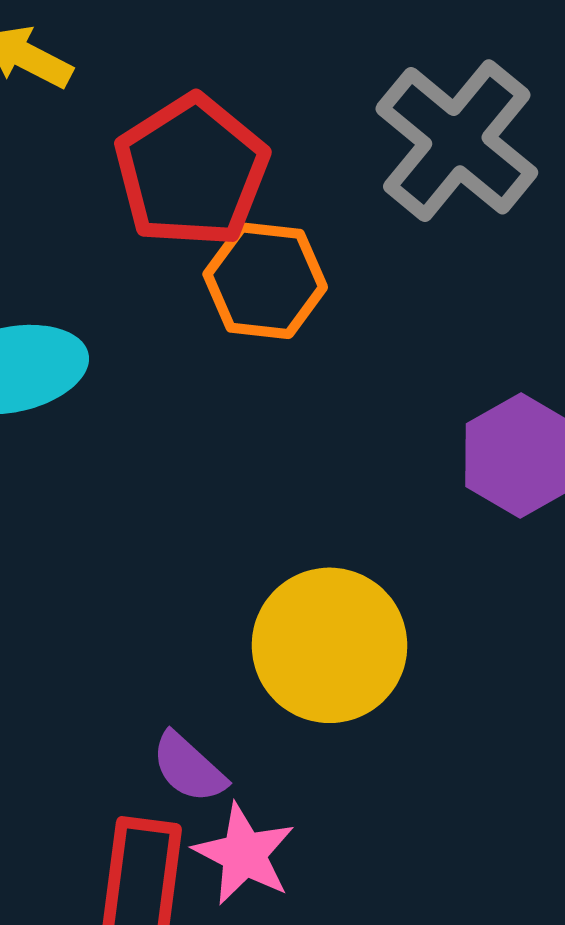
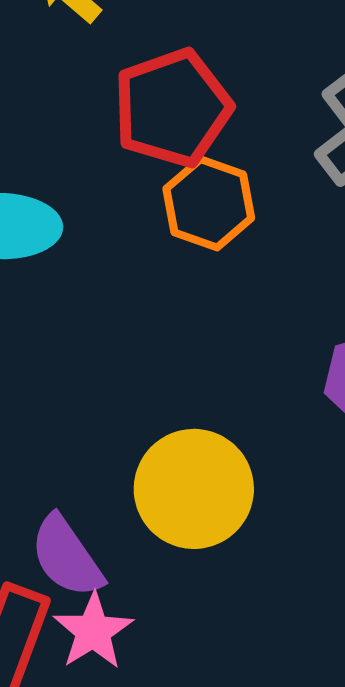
purple semicircle: (189, 768) -> (67, 556), size x1.4

